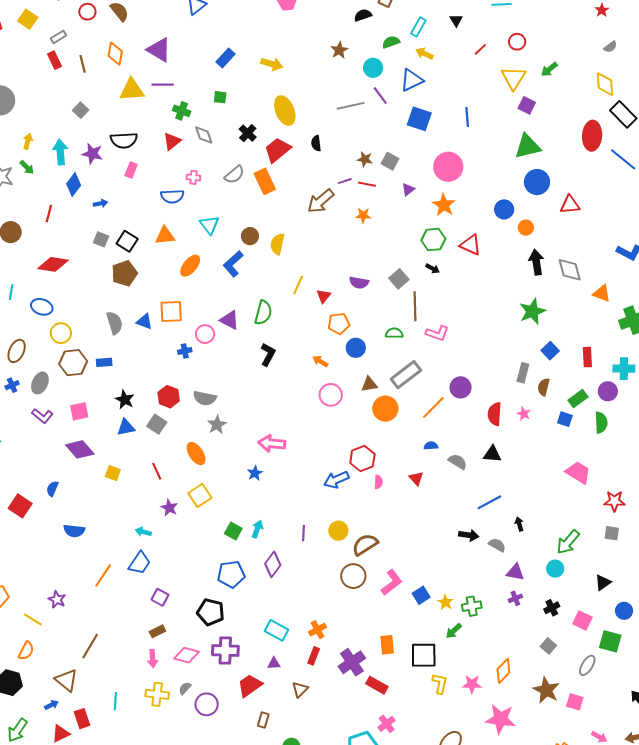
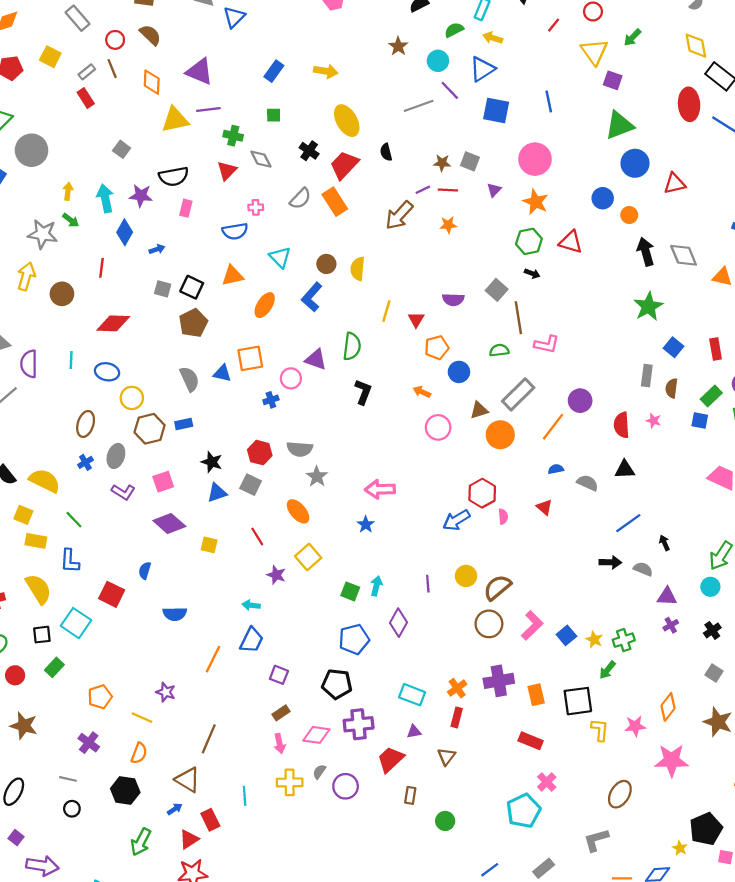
brown line: (83, 64) -> (112, 69), moved
purple cross: (352, 662) -> (499, 681), moved, turned 32

